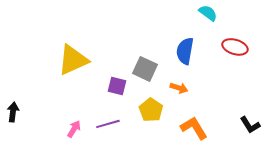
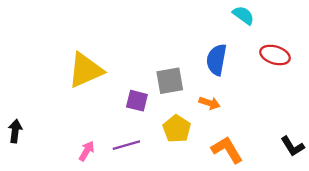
gray square: (145, 69) -> (170, 81), turned -35

